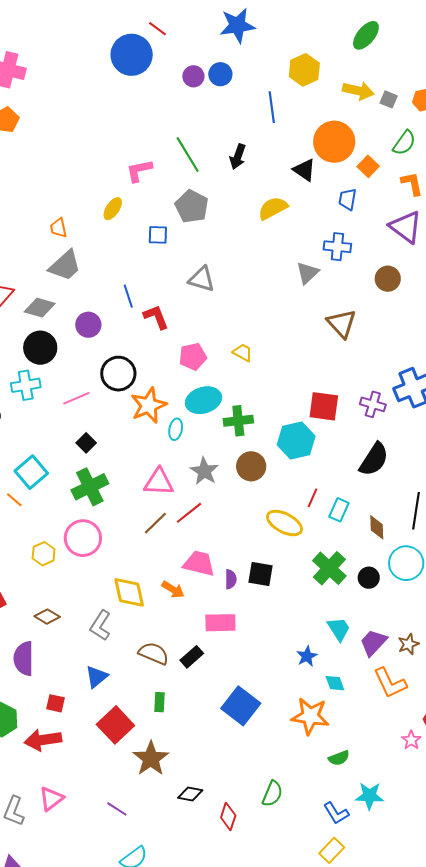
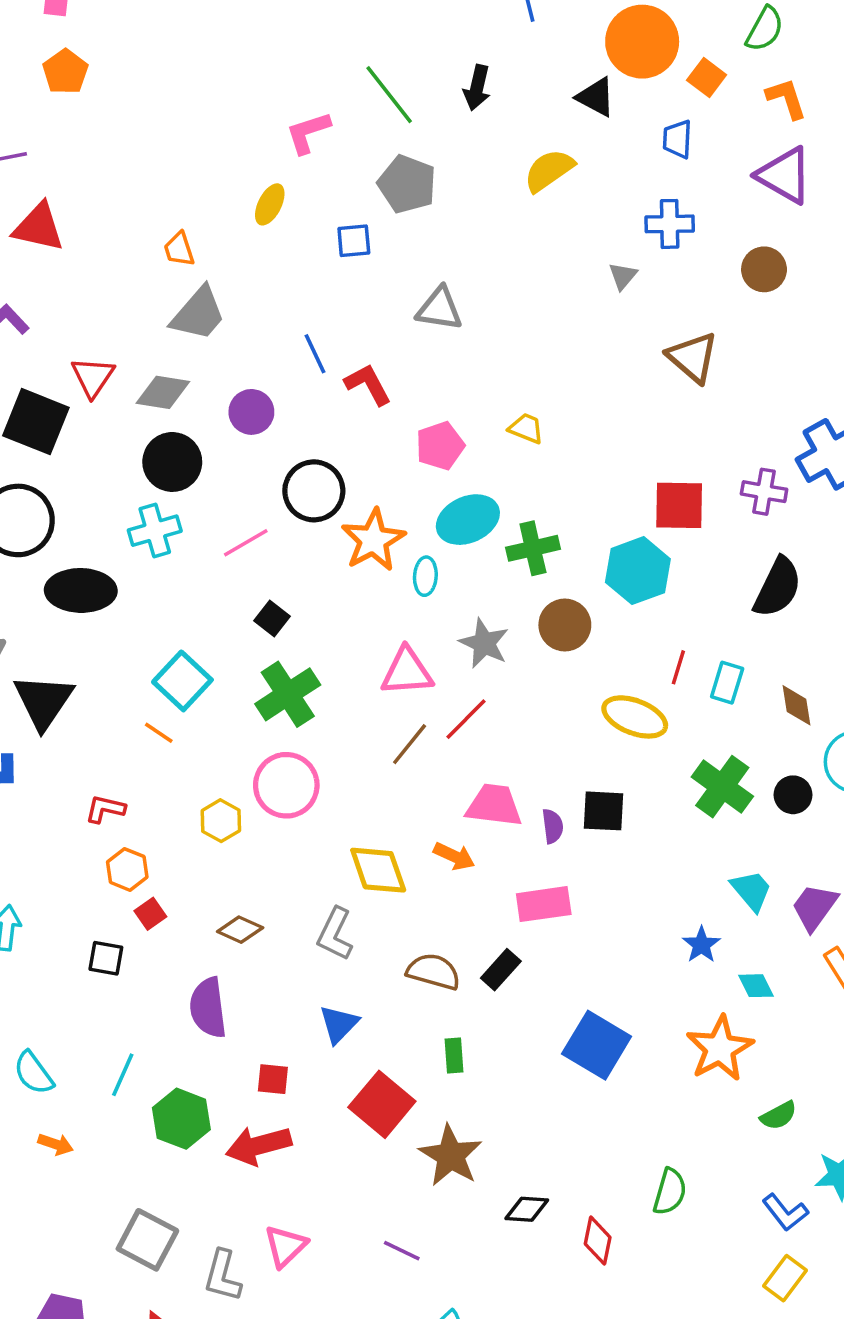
gray triangle: (307, 273) -> (623, 276), size x0.7
orange star: (310, 716) -> (720, 1048), turned -30

